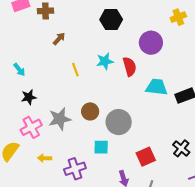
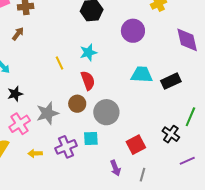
brown arrow: (59, 39) -> (18, 34), moved
red semicircle: (130, 67) -> (88, 81), moved
purple cross: (75, 169) -> (66, 147), moved

